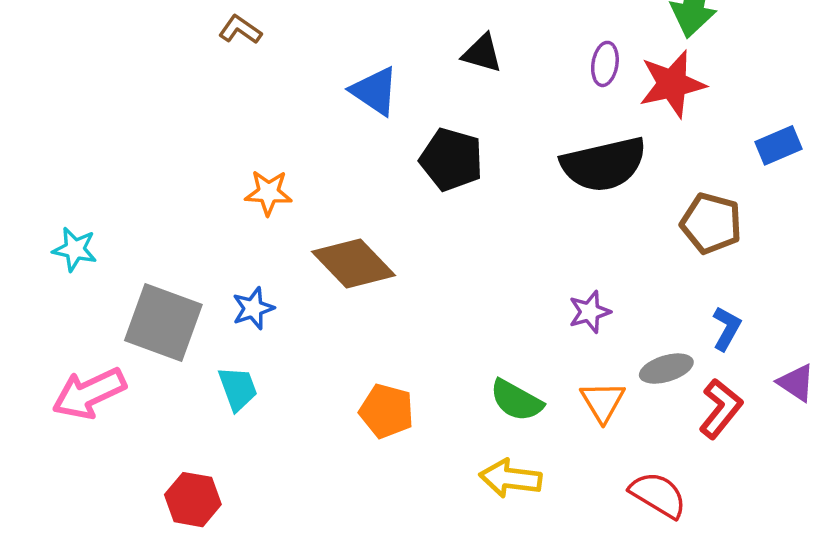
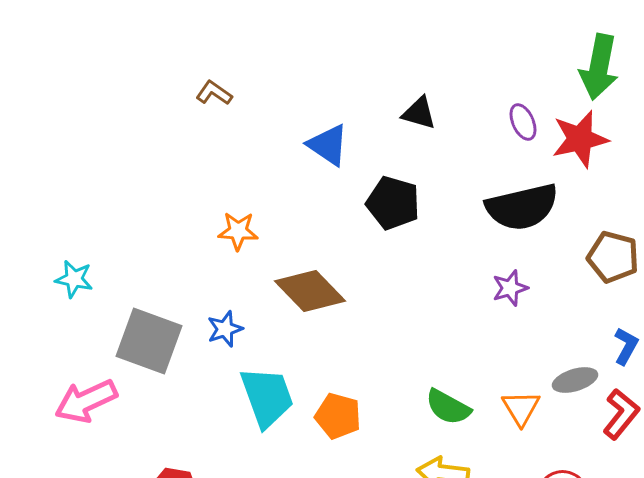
purple ellipse: (605, 64) -> (523, 122), turned -33
purple star: (590, 312) -> (510, 288), moved
cyan trapezoid: (238, 389) -> (267, 397), moved, size x1.6

